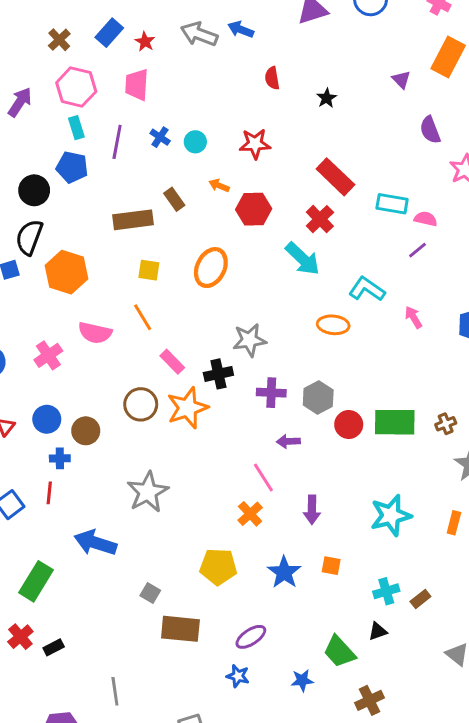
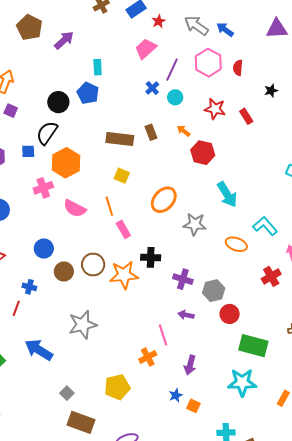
pink trapezoid: (137, 85) -> (146, 49), turned 30
pink hexagon: (76, 87) -> (208, 63), moved
purple line: (117, 142) -> (172, 70), moved
red rectangle: (335, 177) -> (246, 116), moved, size x0.6
red cross: (320, 219) -> (271, 276), moved
orange ellipse: (211, 268) -> (164, 200), moved
gray star: (249, 340) -> (195, 224), moved
pink cross: (48, 355) -> (43, 188), moved
pink rectangle: (172, 362) -> (123, 229), moved
blue circle: (47, 419) -> (44, 248), moved
green rectangle: (395, 422) -> (253, 346), moved
brown circle: (86, 431) -> (64, 272), moved
yellow pentagon: (218, 567) -> (117, 387), turned -30
blue star: (284, 572) -> (176, 395), moved, size x0.6

